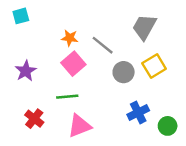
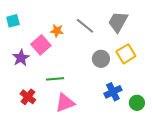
cyan square: (21, 16) -> (13, 21), moved
gray line: (103, 45) -> (85, 26), moved
pink square: (73, 64) -> (41, 45), moved

